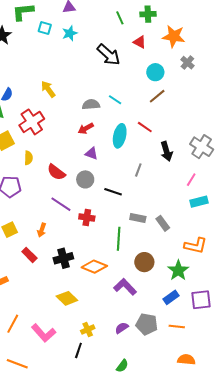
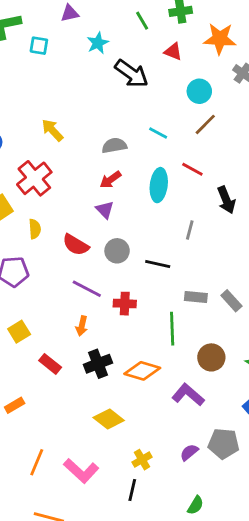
cyan star: (70, 33) -> (98, 43), moved
cyan line: (115, 100) -> (158, 133), moved
purple triangle: (91, 154) -> (105, 210), moved, turned 32
orange arrow: (42, 230) -> (82, 326), moved

